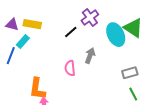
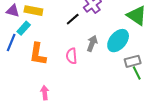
cyan ellipse: (116, 35) -> (118, 41), moved, turned 65
orange L-shape: (37, 89) -> (38, 54), moved
green line: (133, 94) -> (137, 73), moved

